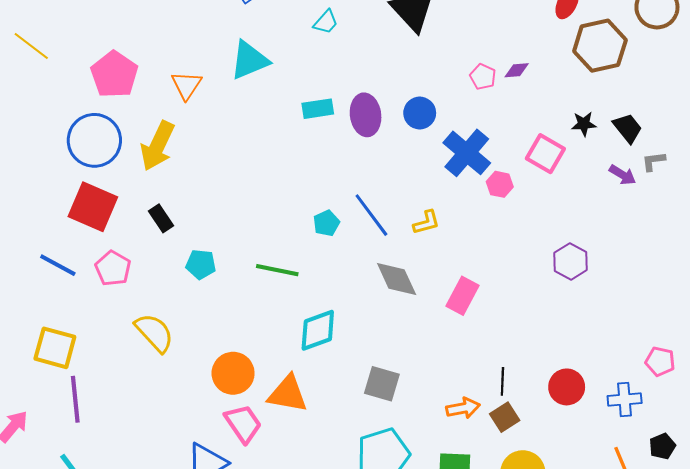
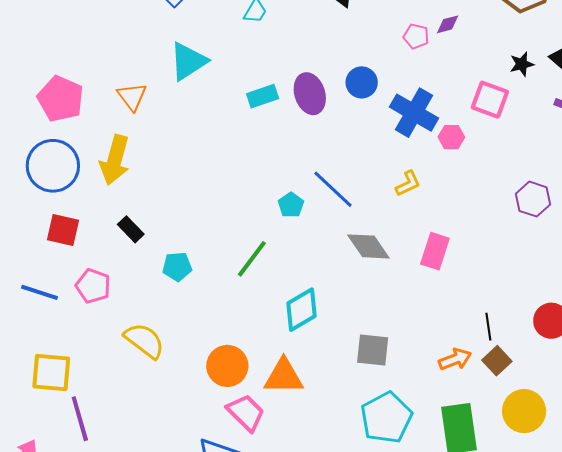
red square: (93, 207) -> (63, 230), size x0.7
yellow L-shape: (426, 222) -> (408, 183), moved
green line: (277, 270) -> (252, 259), turned -54

